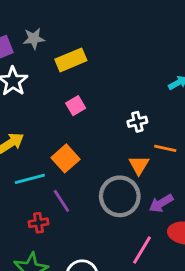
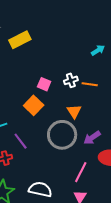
pink square: (76, 106) -> (44, 84), moved, turned -32
orange line: (165, 148) -> (90, 84), moved
orange square: (66, 158) -> (34, 105), moved

